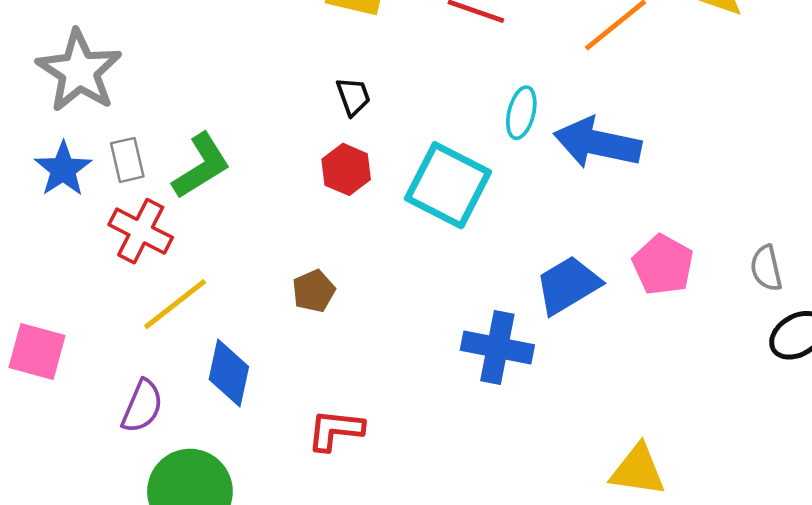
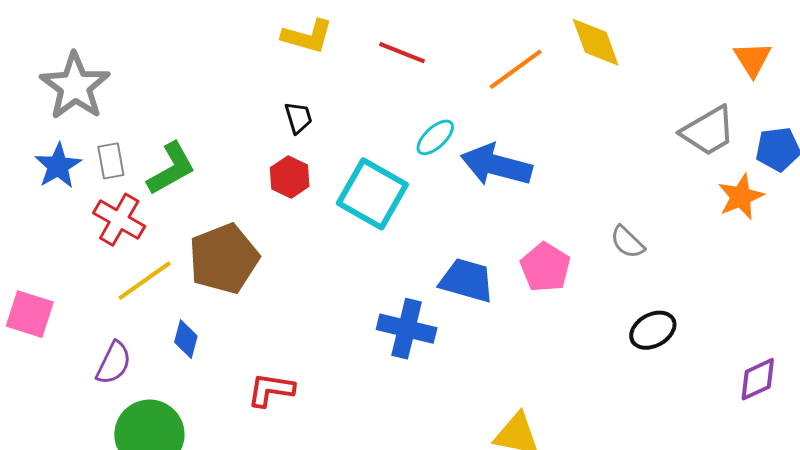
cyan ellipse: (521, 113) -> (435, 137), turned 30
gray semicircle: (766, 268) -> (627, 242), moved, turned -36
blue trapezoid: (568, 285) -> (467, 280), turned 44
brown pentagon: (314, 291) -> (224, 259), moved, size x2.0
blue diamond: (229, 373) -> (186, 339), size x0.7

